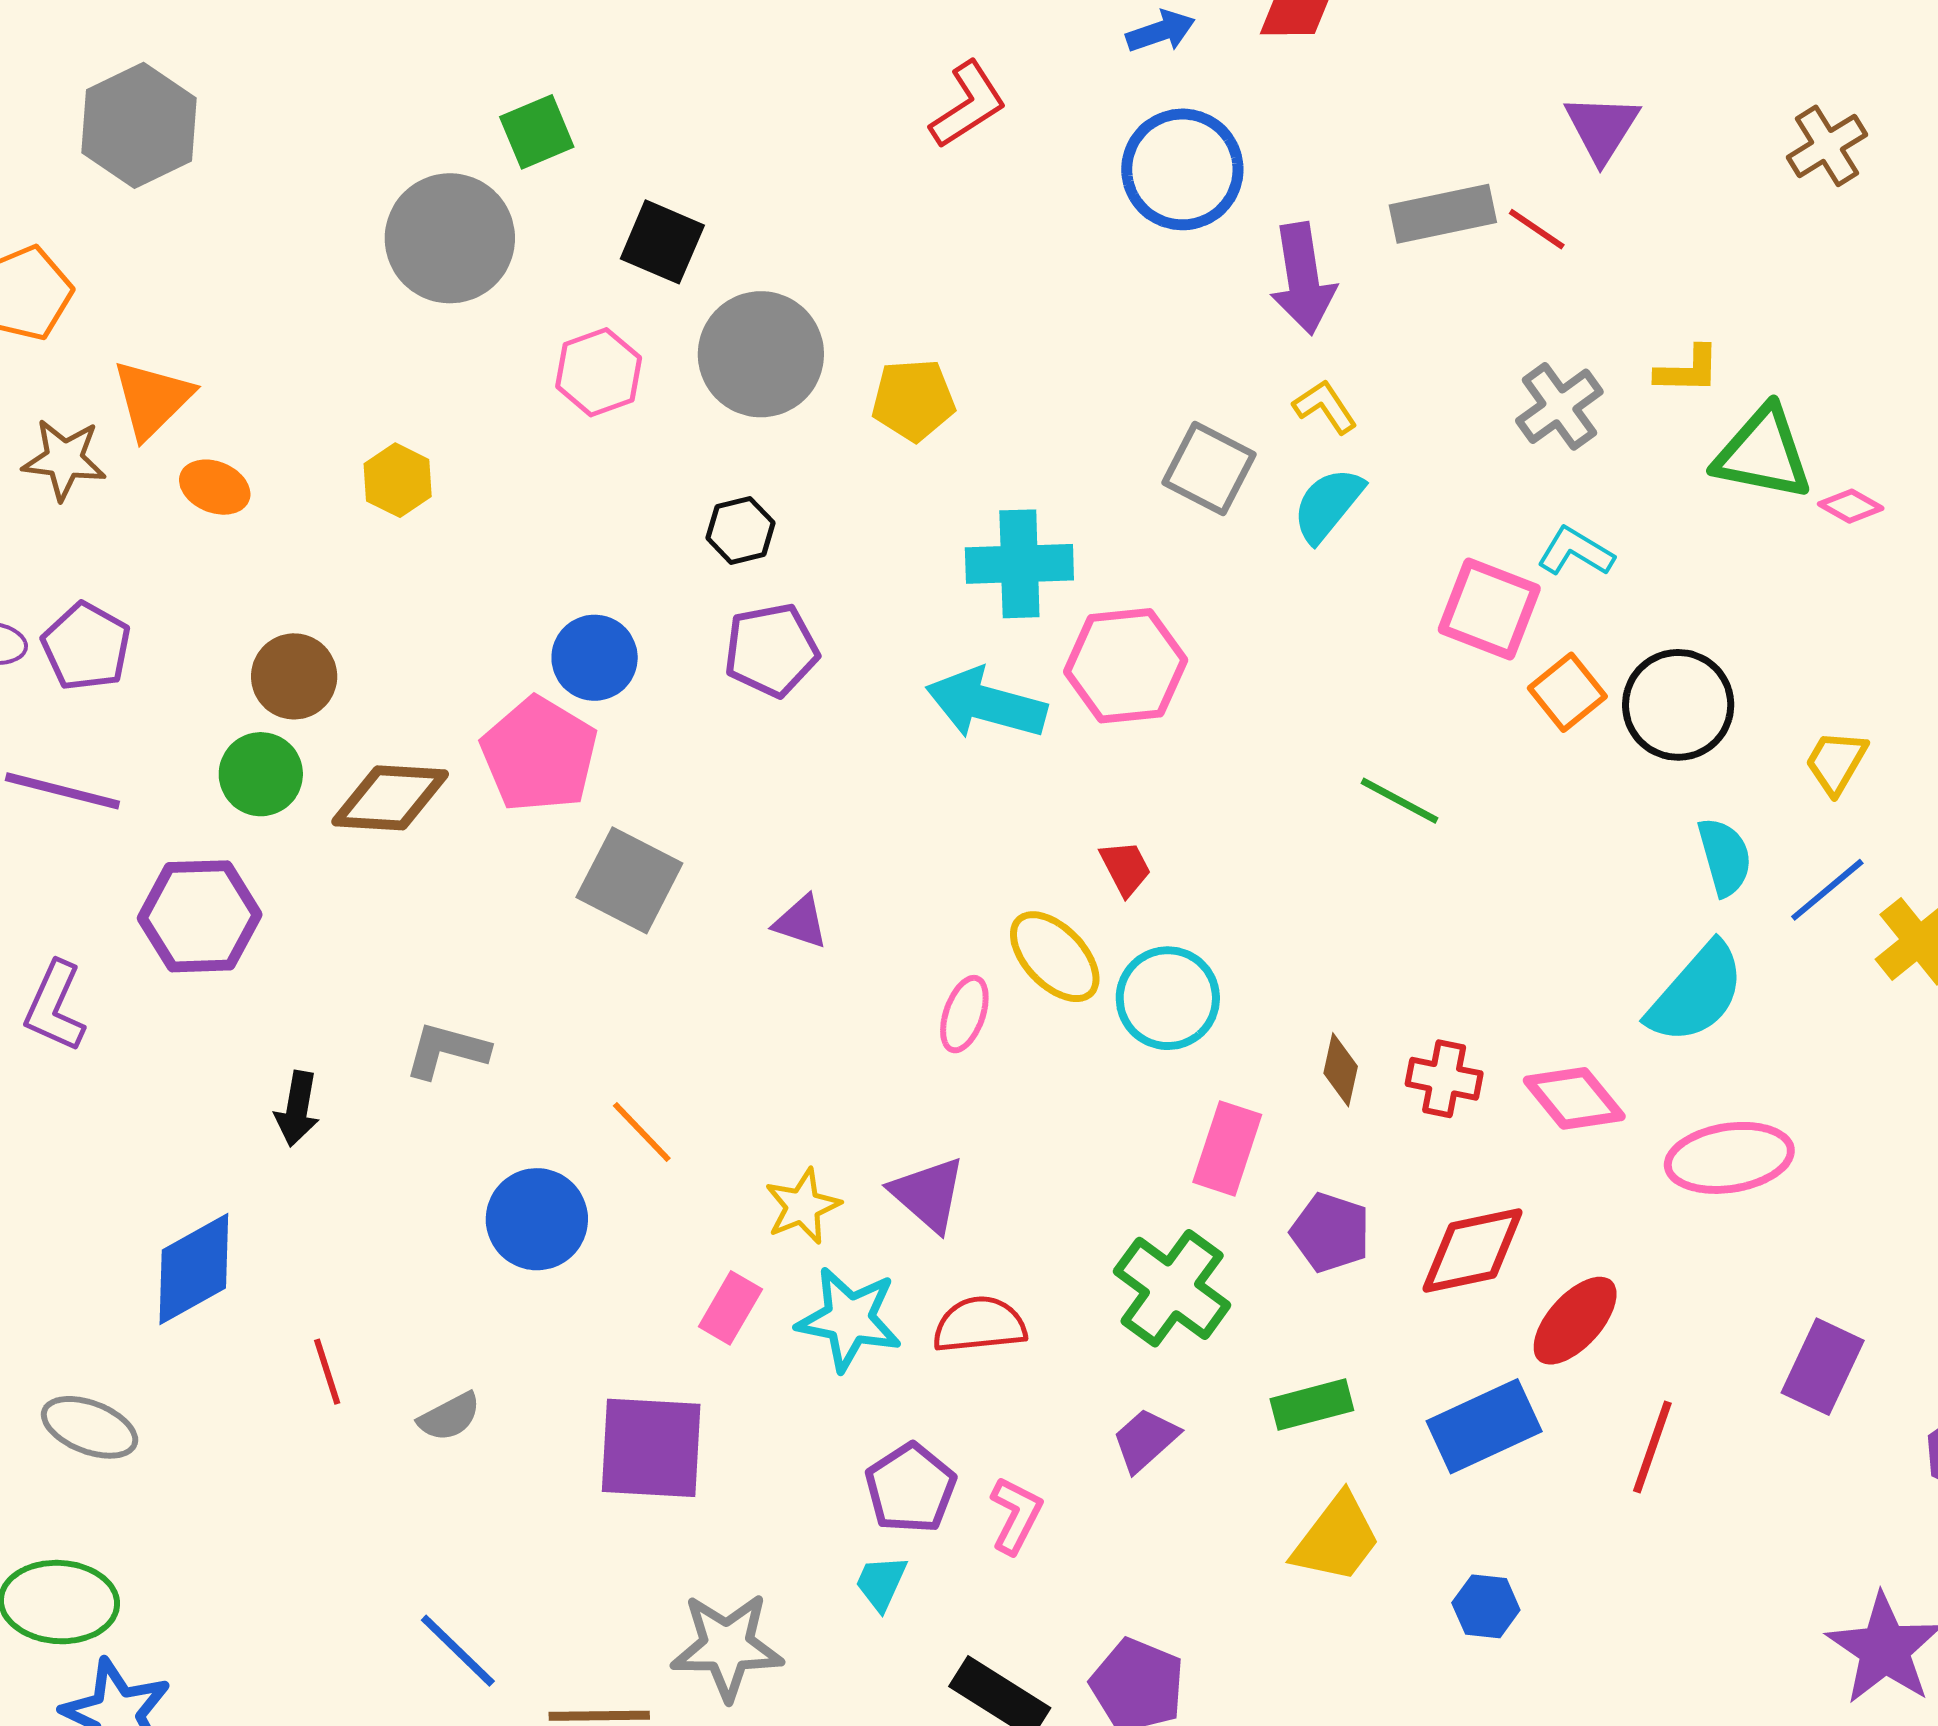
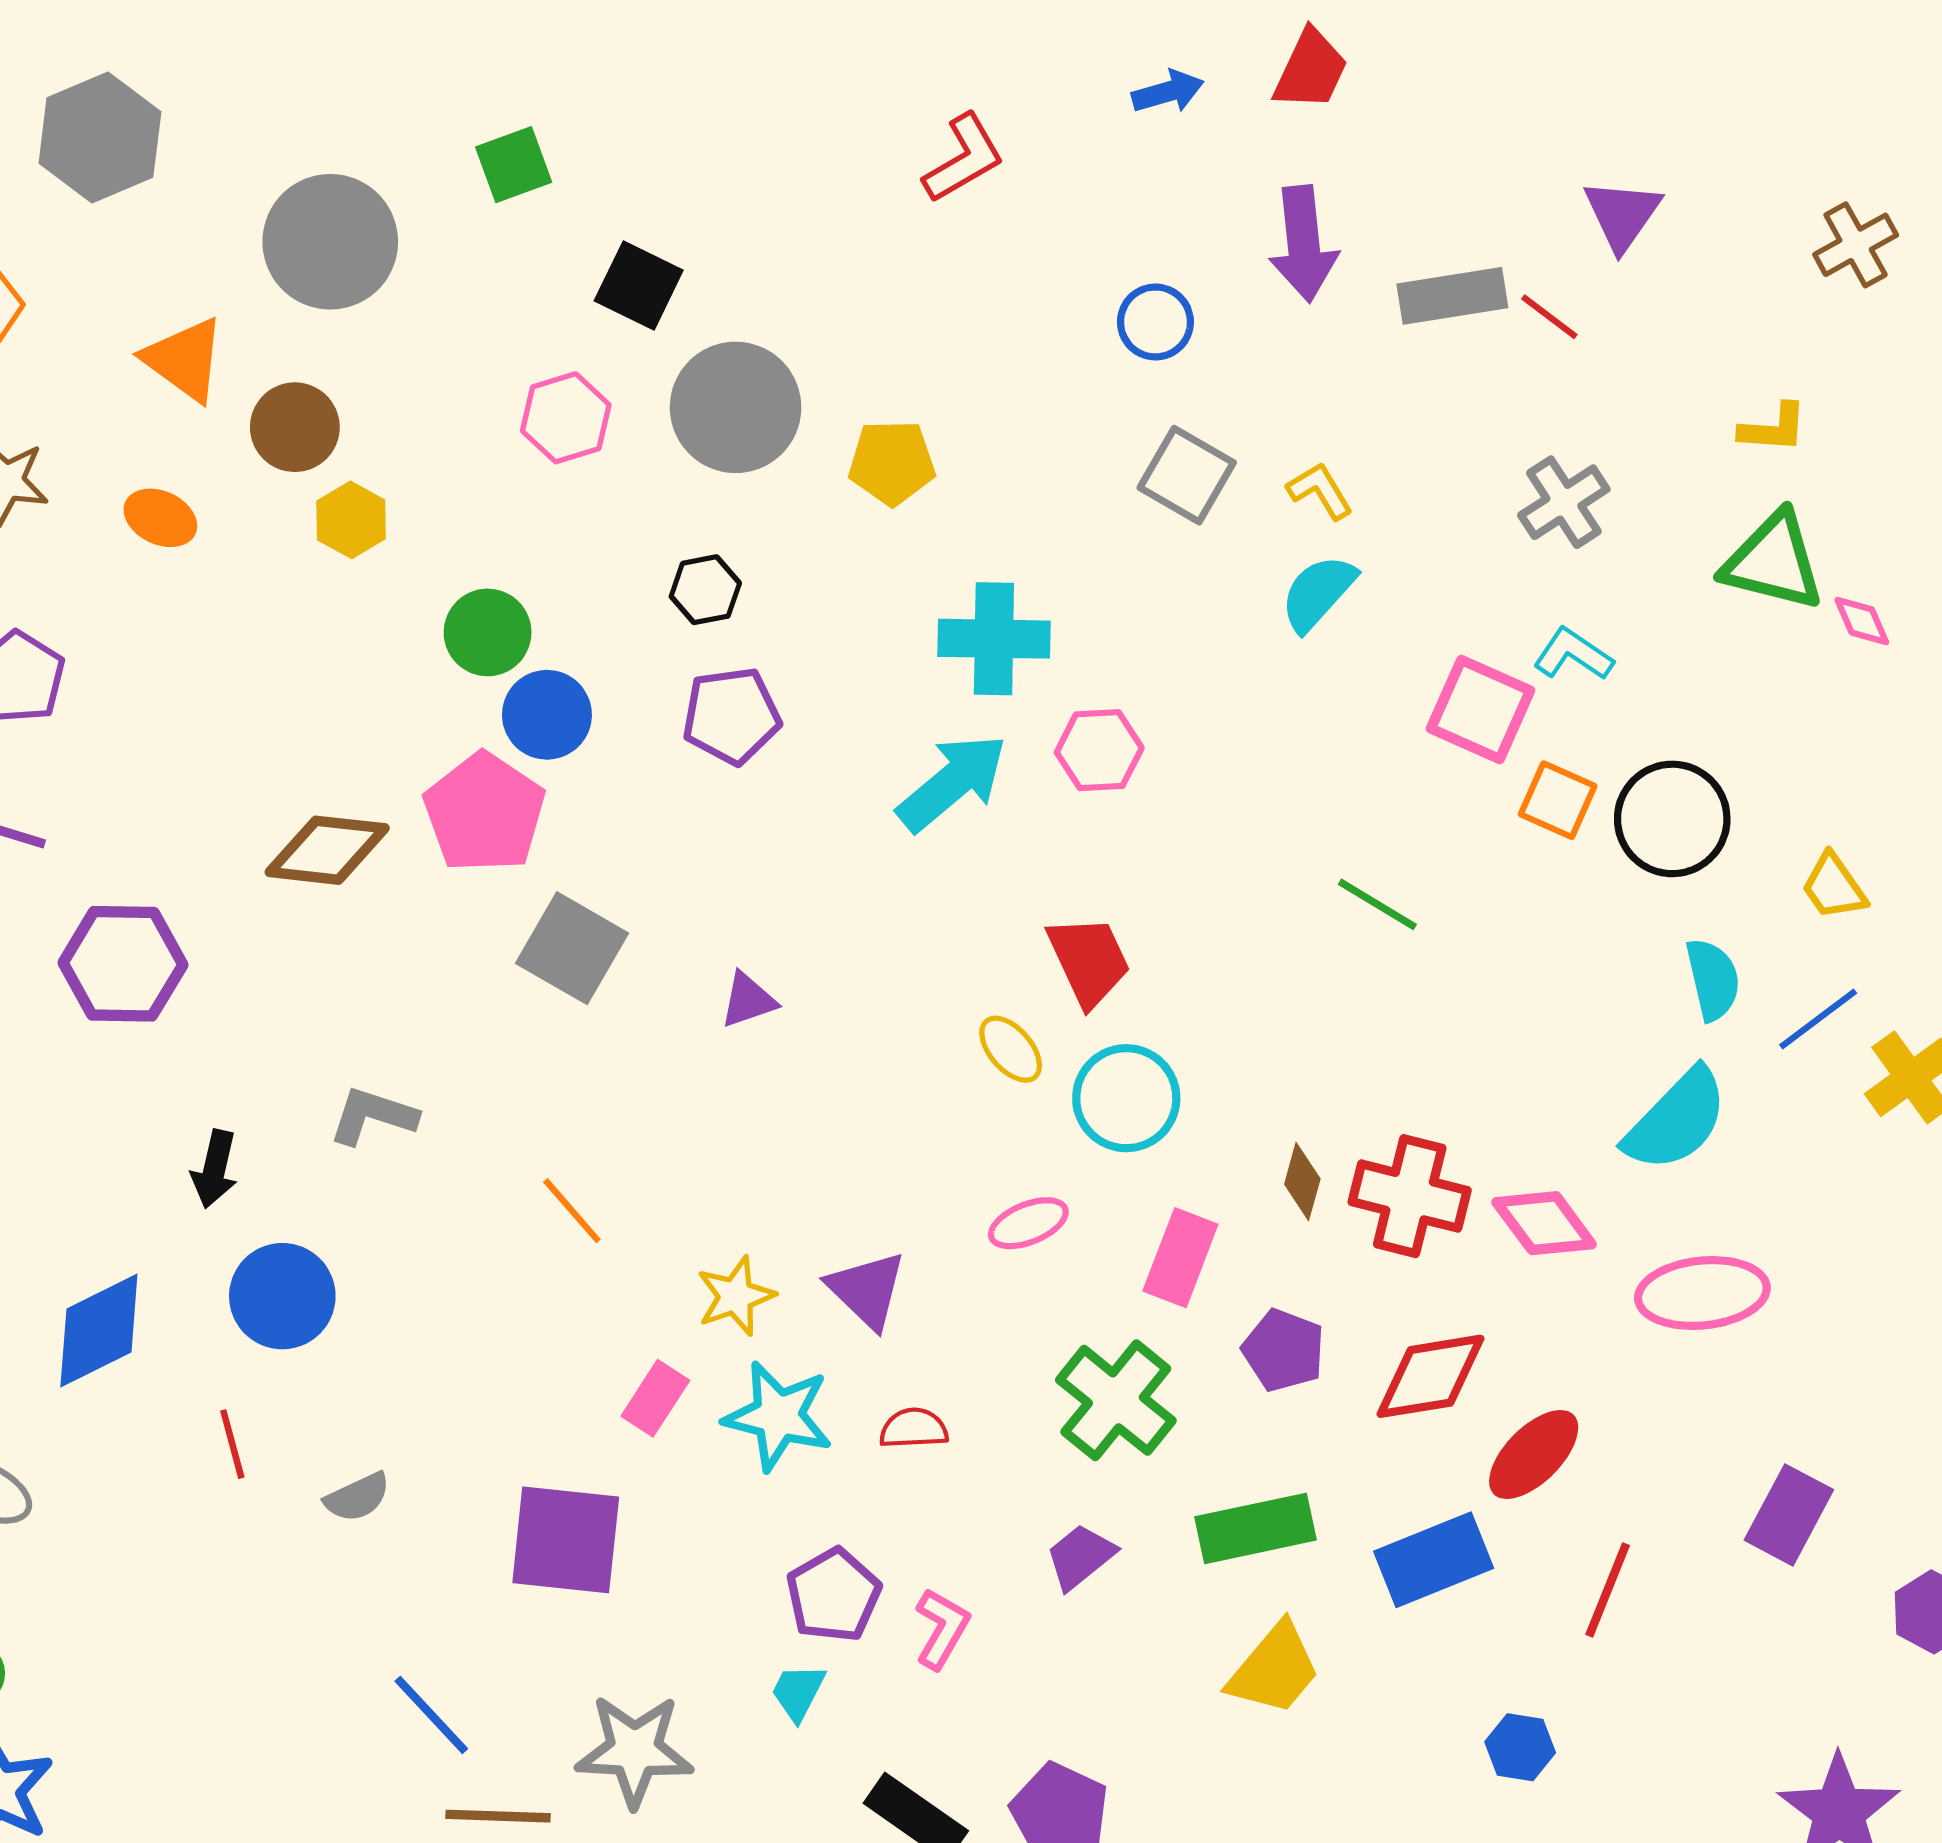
blue circle: (1182, 169) -> (1155, 322), moved, size x0.6
gray circle: (450, 238) -> (330, 242), moved
purple arrow: (1303, 279) -> (1303, 244), moved
yellow L-shape: (1688, 370) -> (1773, 428), moved
orange triangle: (152, 399) -> (184, 359), moved, turned -42
gray square: (1209, 468) -> (1187, 475), moved
pink diamond: (1851, 506) -> (1862, 621), turned 34
pink hexagon: (1126, 666) -> (1099, 750), size x0.7
brown circle: (294, 676) -> (295, 427), moved
orange square: (1567, 692) -> (1558, 800), turned -30
cyan arrow: (986, 704) -> (952, 782), turned 122
yellow trapezoid: (1836, 762) -> (1834, 887), turned -68
green circle: (261, 774) -> (488, 632), moved
red trapezoid: (1125, 868) -> (1089, 961), size x1.6
purple triangle: (801, 922) -> (748, 1000), turned -40
yellow ellipse: (1055, 957) -> (1011, 1049), size x0.7
pink ellipse: (964, 1014) -> (1028, 1223), moved, turned 46
red cross: (1444, 1079) -> (1410, 1196), size x1.5
blue circle: (537, 1219) -> (282, 1296), moved
red semicircle: (980, 1325) -> (914, 1428), size x0.7
green rectangle: (1312, 1405) -> (1255, 1528), size x1.4
blue hexagon: (1486, 1606) -> (1520, 1747), moved
blue line: (458, 1651) -> (431, 1715), moved

